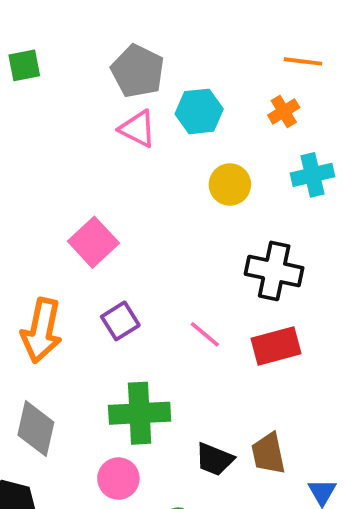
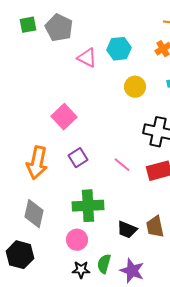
gray pentagon: (138, 71) -> (59, 28), moved

